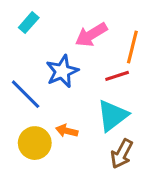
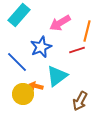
cyan rectangle: (29, 23) -> (19, 15), size x1.6
cyan triangle: (113, 116) -> (57, 76), moved
orange arrow: (67, 131) -> (36, 86), moved

